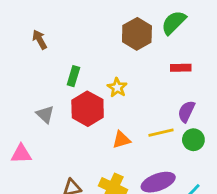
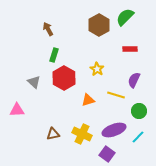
brown arrow: (40, 39) -> (48, 29), moved
yellow star: (117, 87) -> (97, 69), moved
yellow line: (161, 133) -> (116, 95), turned 30
green circle: (193, 140) -> (139, 111), moved

